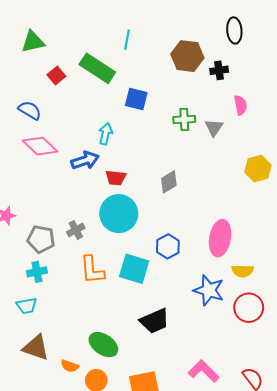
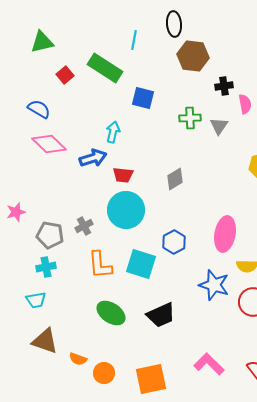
black ellipse: (234, 30) -> (174, 24), moved
black cross: (219, 70) -> (224, 86), moved
green ellipse: (103, 345) -> (111, 313), moved

